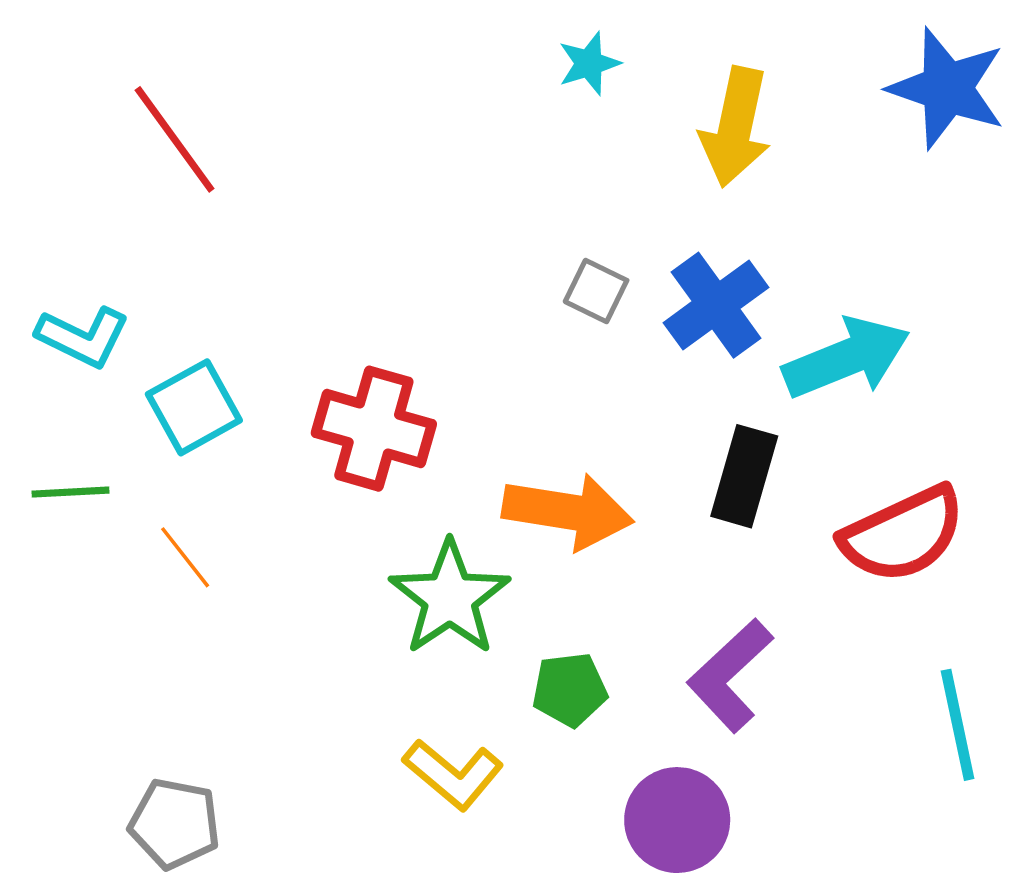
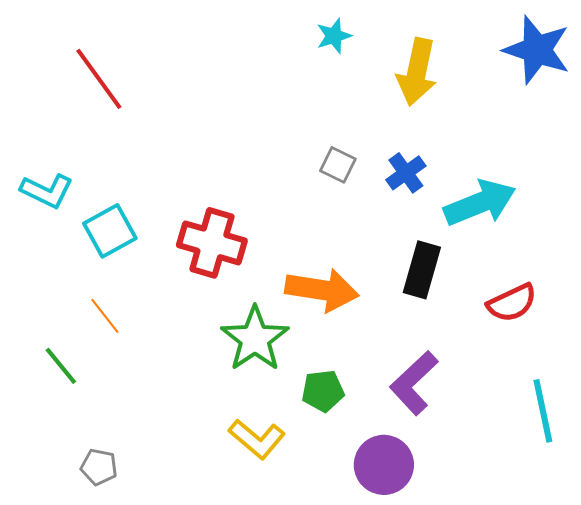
blue cross: (716, 305) -> (406, 173), size x0.7
green line: (71, 492) -> (61, 366), moved, turned 54
red semicircle: (903, 534) -> (512, 303), size x0.7
gray pentagon: (175, 824) -> (99, 467), size x0.7

